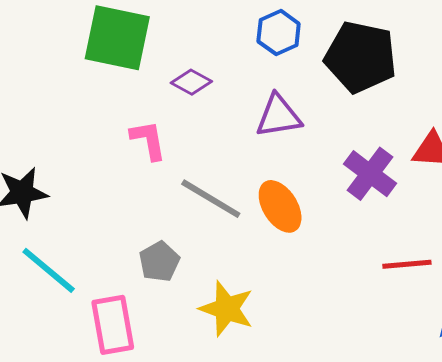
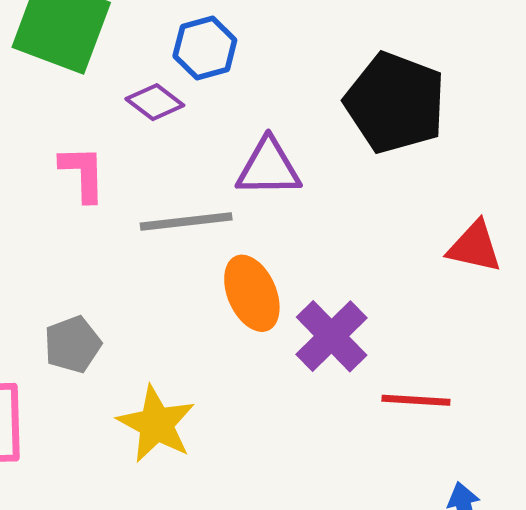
blue hexagon: (279, 33) -> (205, 48), moved
purple cross: (370, 174) -> (332, 336), moved
gray line: (211, 199) -> (186, 222), moved, turned -46

